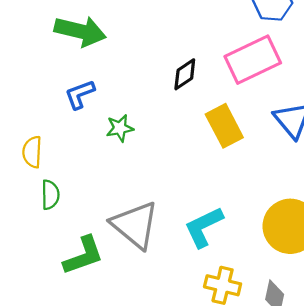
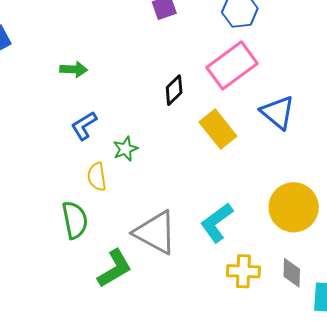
green arrow: (80, 31) -> (74, 69), size x0.6
yellow semicircle: (32, 152) -> (97, 177), moved
green semicircle: (50, 195) -> (75, 220), size x1.4

